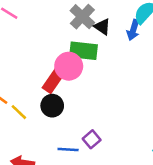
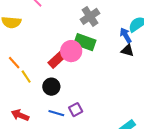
black triangle: (102, 27) -> (127, 50), moved, turned -32
blue arrow: (133, 30) -> (126, 35), turned 119
black circle: (52, 106) -> (51, 87), moved

